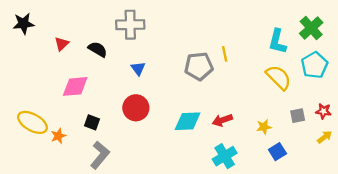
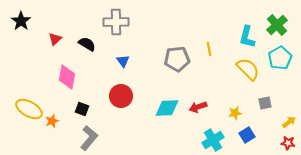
black star: (23, 24) -> (21, 21), turned -30
yellow line: (225, 54) -> (209, 49), moved
pink diamond: (75, 86) -> (67, 77), turned -75
red star: (323, 111) -> (288, 143), moved
cyan cross: (225, 156) -> (213, 140), moved

